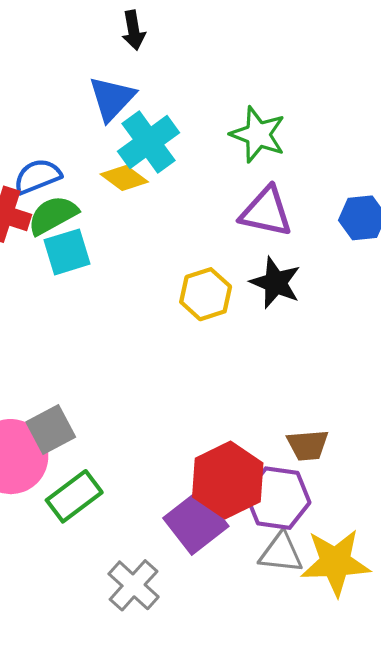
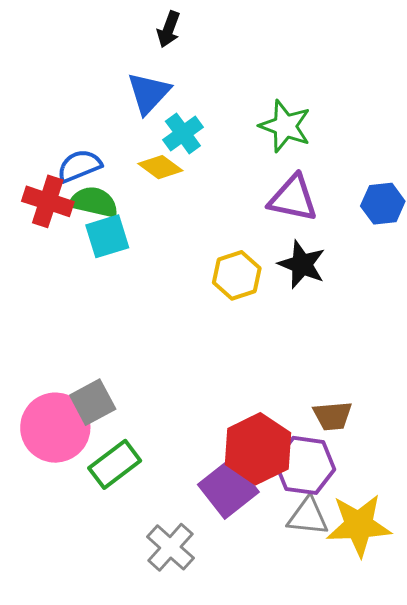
black arrow: (134, 30) -> (169, 29), turned 30
cyan cross: (149, 142) -> (183, 133), size x0.7
green semicircle: (53, 215) -> (94, 202), turned 42

